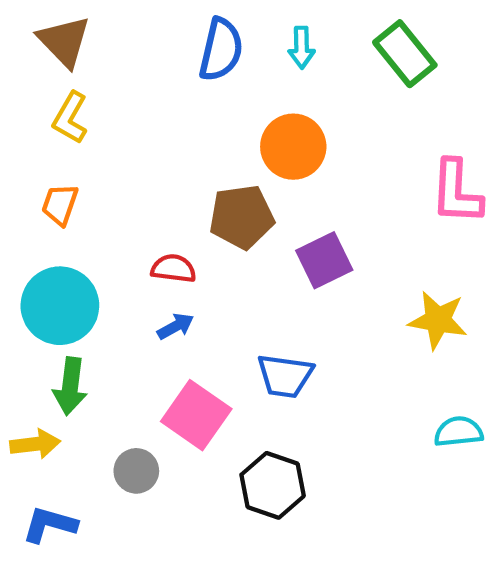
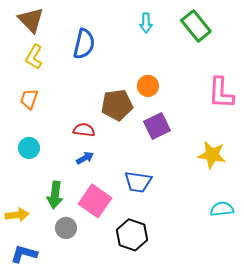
blue semicircle: (221, 50) -> (84, 44), moved
orange circle: (293, 147) -> (148, 86), moved, size x0.7
cyan circle: (60, 306) -> (29, 148), size x0.6
green arrow: (70, 386) -> (55, 195), moved

